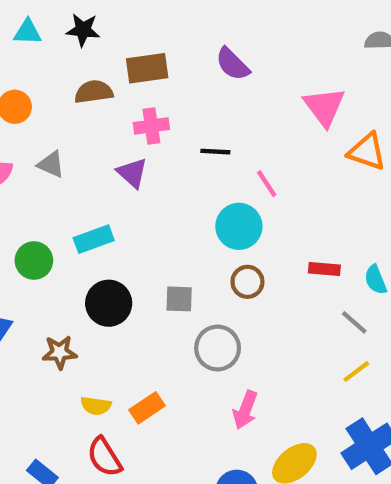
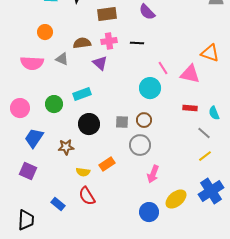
brown semicircle: (94, 92) -> (82, 43), moved
pink triangle: (324, 107) -> (190, 74), moved, turned -40
black line: (215, 152) -> (137, 43), moved
brown circle: (247, 282) -> (144, 120), moved
orange rectangle: (147, 408) -> (107, 164), moved

